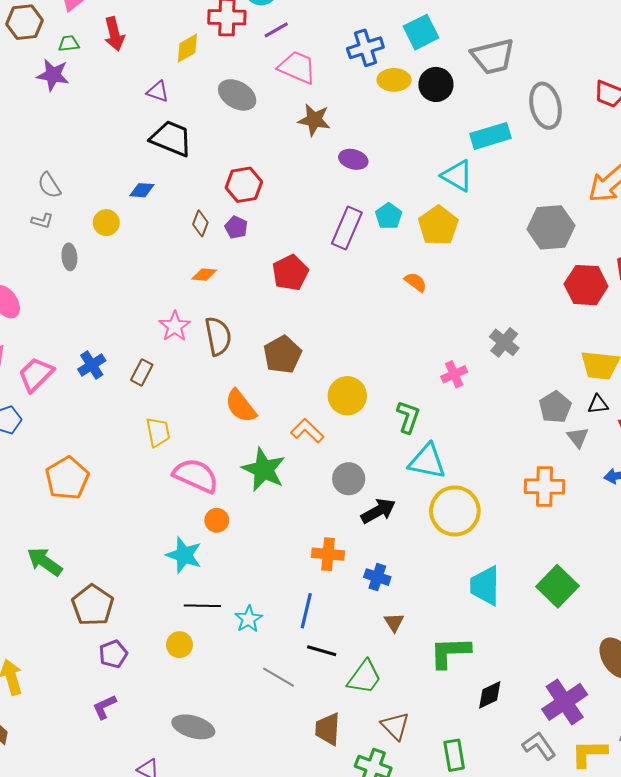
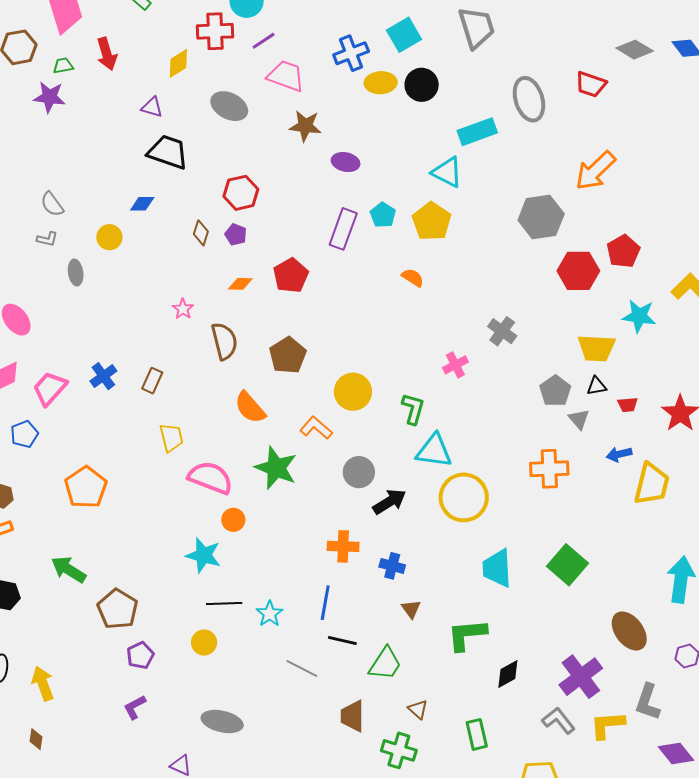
gray trapezoid: (493, 56) -> (477, 27), moved, turned -90
orange diamond: (204, 275) -> (240, 284), moved
pink star: (175, 326) -> (183, 309), moved, size x0.7
brown triangle: (395, 726) -> (418, 709), size x0.7

